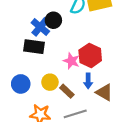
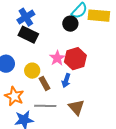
black circle: (53, 20) -> (70, 24), moved
blue cross: (40, 27) -> (26, 17), moved
brown triangle: (104, 92) -> (76, 107), moved

